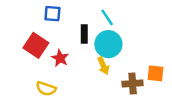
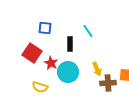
cyan circle: (108, 44) -> (68, 72), moved
yellow arrow: (103, 66) -> (97, 69), moved

